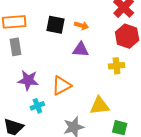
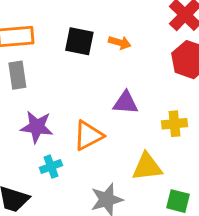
purple triangle: (81, 50) -> (126, 103), moved
yellow cross: (117, 66) -> (174, 124), moved

